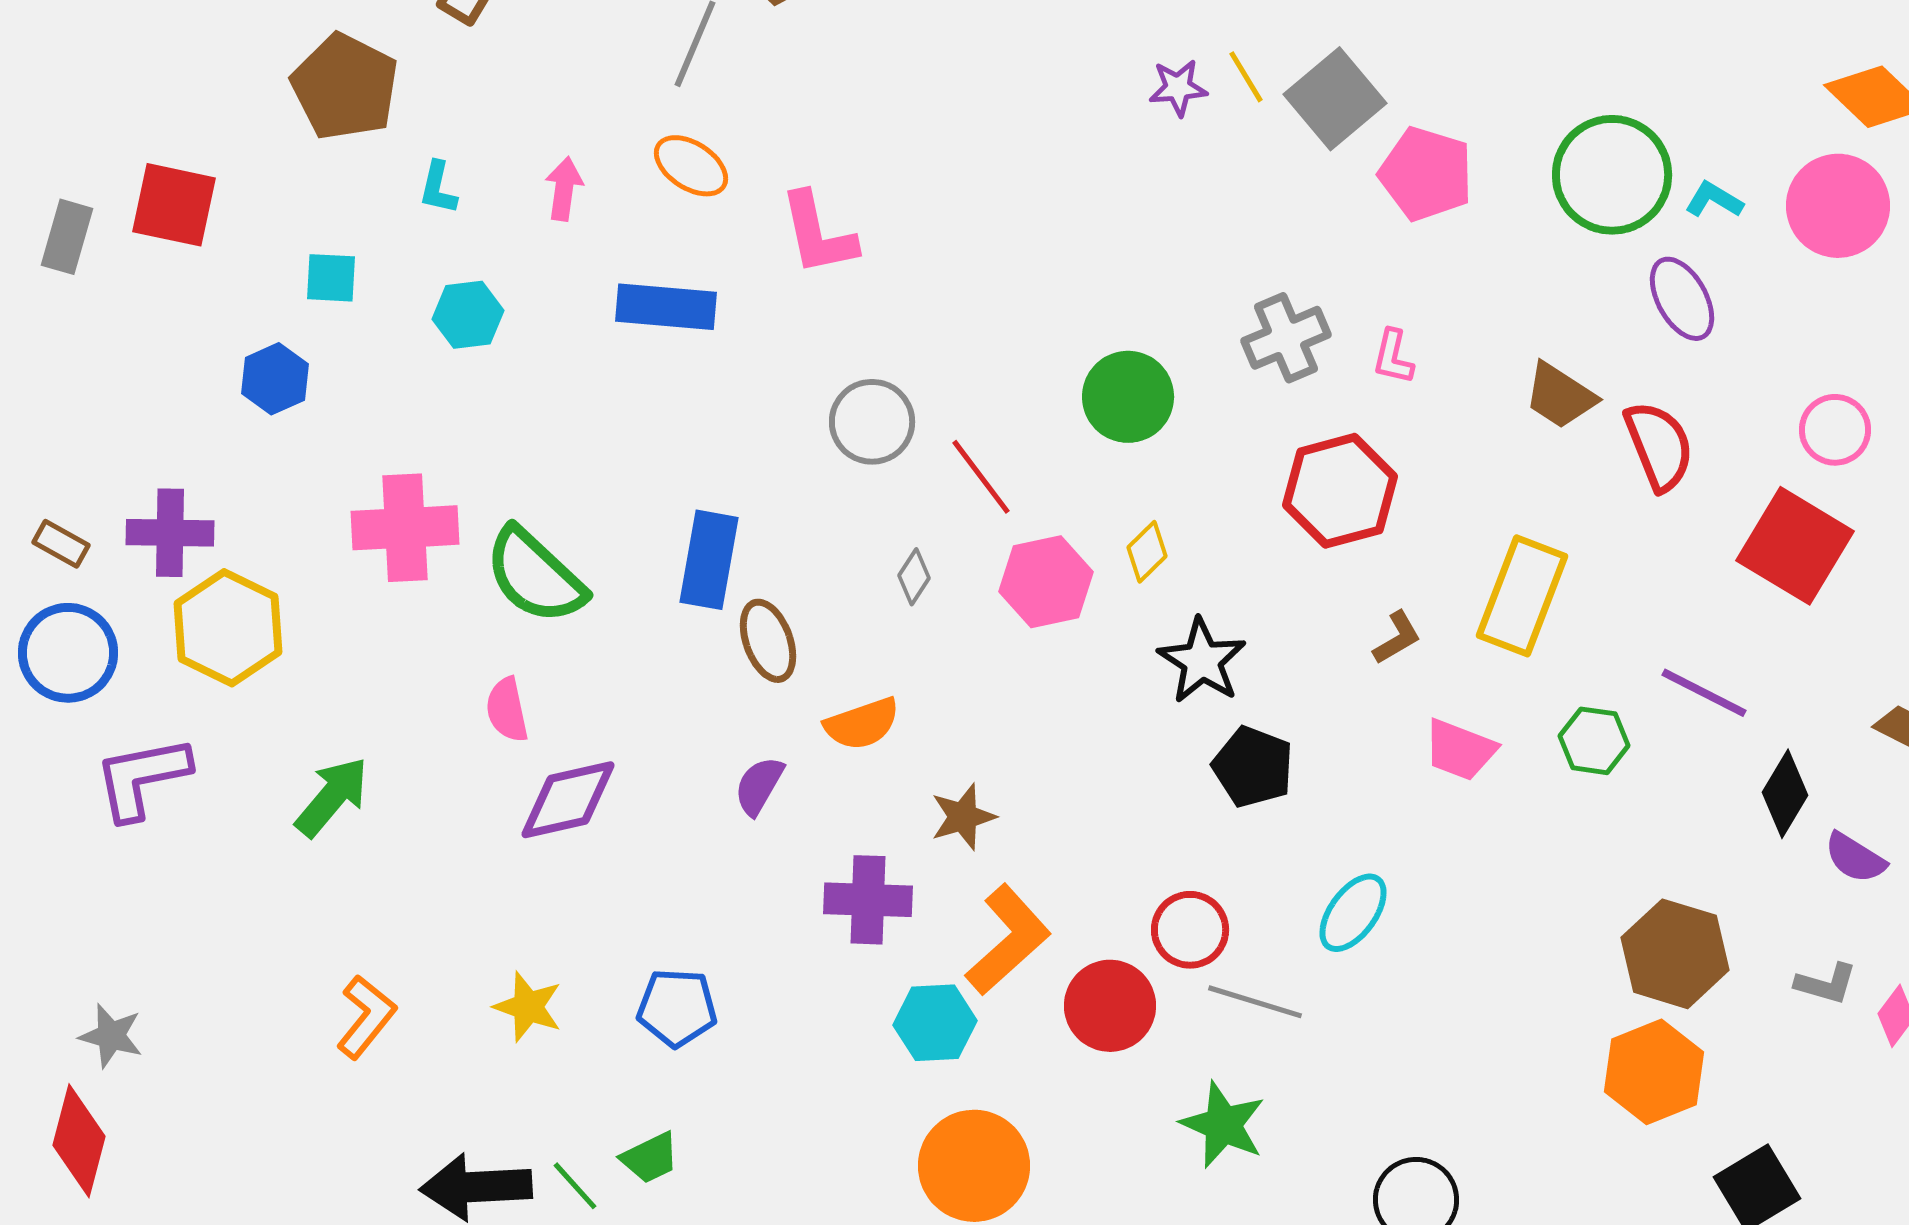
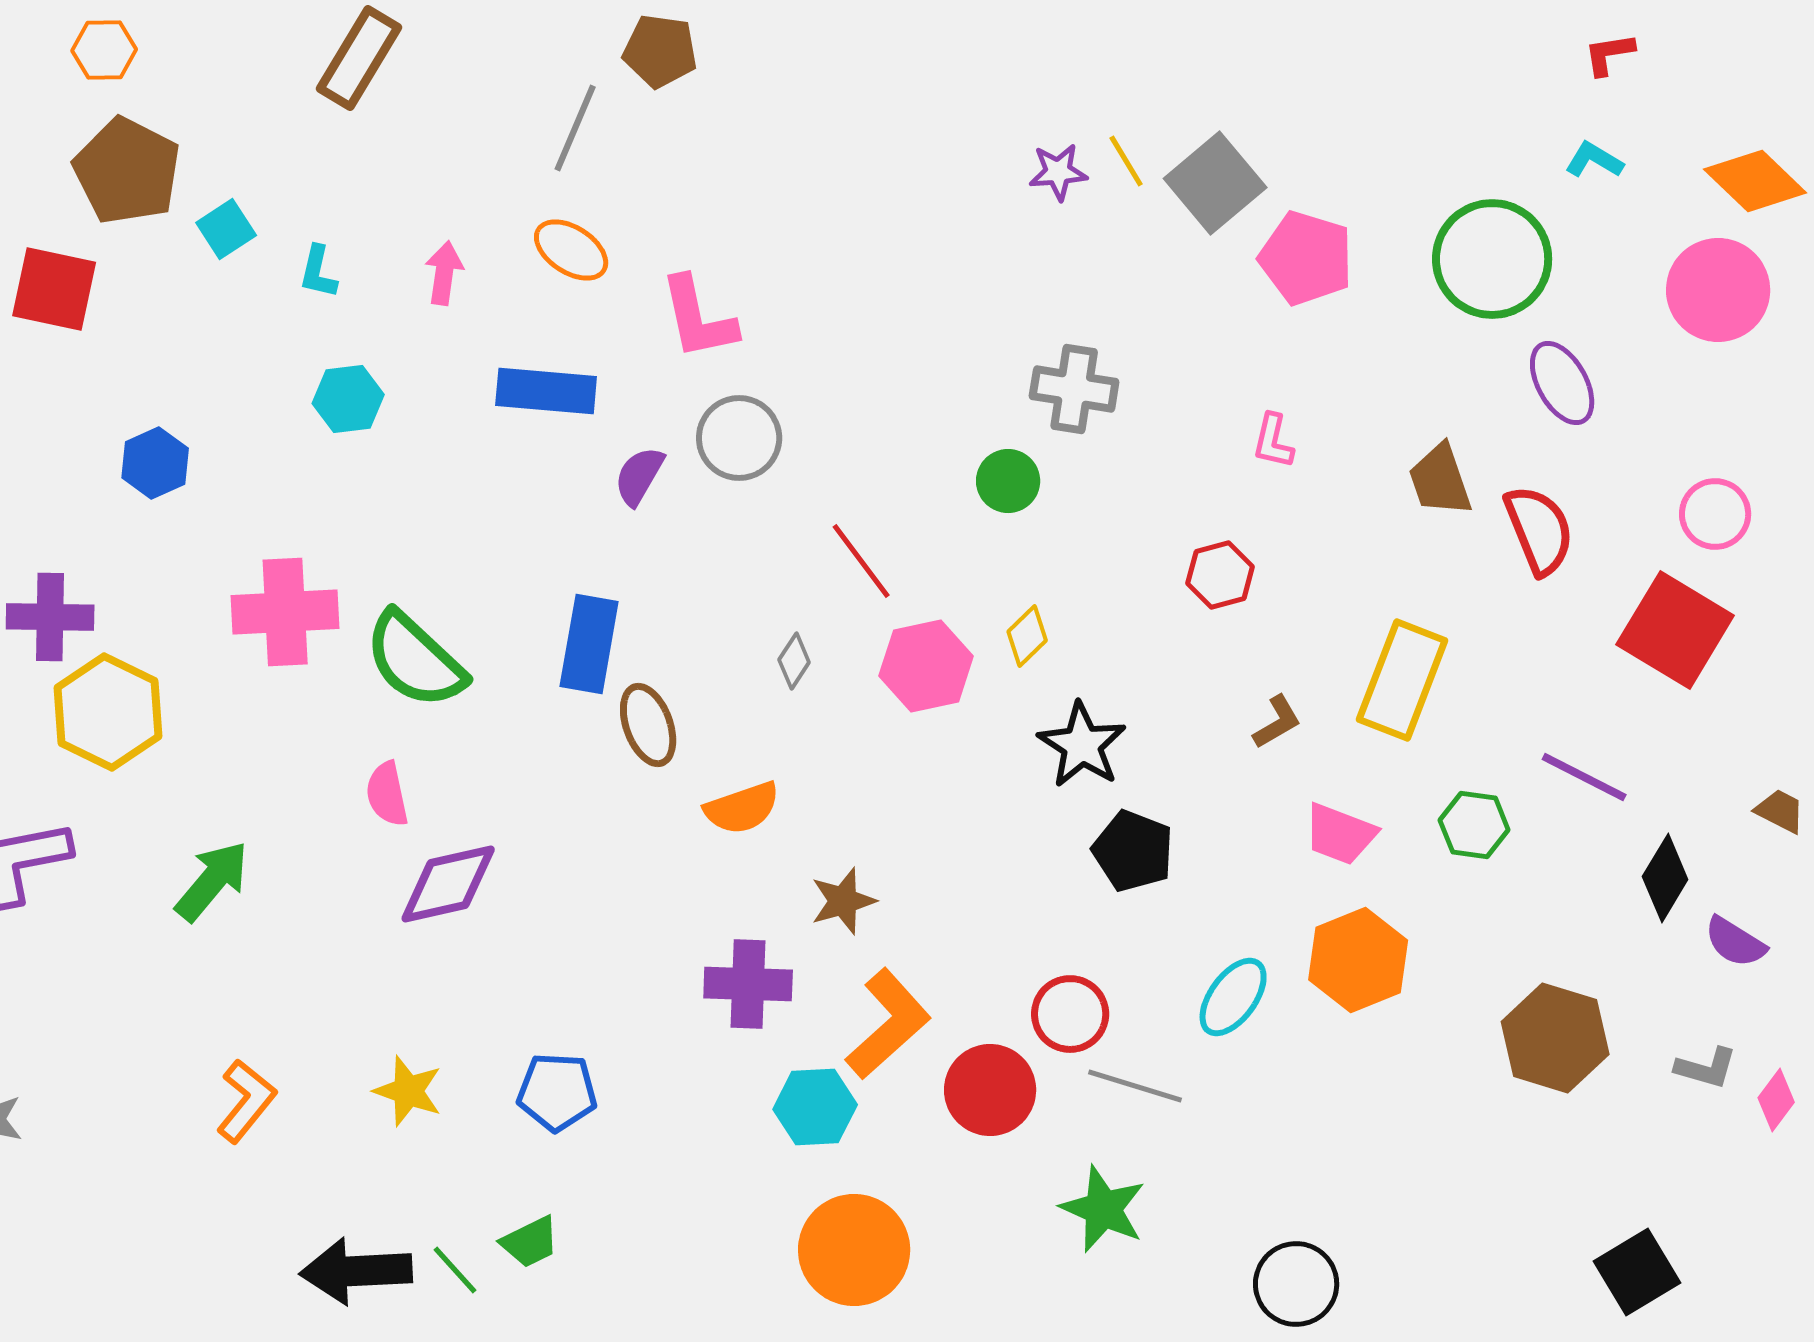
brown pentagon: (345, 87) -> (127, 171), moved
cyan L-shape: (1714, 200) -> (1594, 160), moved
cyan square: (331, 278) -> (226, 229), moved, turned -36
gray cross: (1286, 338) -> (1074, 389), moved, turned 32
brown trapezoid: (1560, 396) -> (1440, 480), turned 38
green circle: (1128, 397) -> (1008, 481), size x0.7
gray circle: (872, 422) -> (739, 438), moved
red hexagon: (1340, 491) -> (1220, 575), size x0.6
purple semicircle: (759, 786) -> (639, 476), moved
orange hexagon: (1654, 1072) -> (1358, 960), moved

